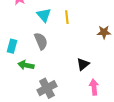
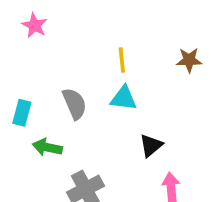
cyan triangle: (44, 15) -> (124, 98), moved, turned -42
brown star: (104, 32) -> (189, 60), moved

